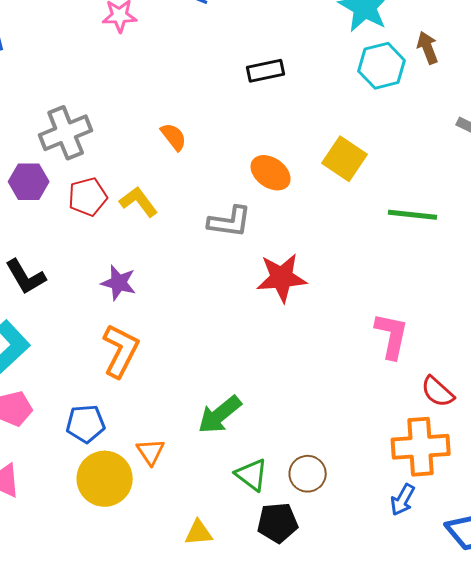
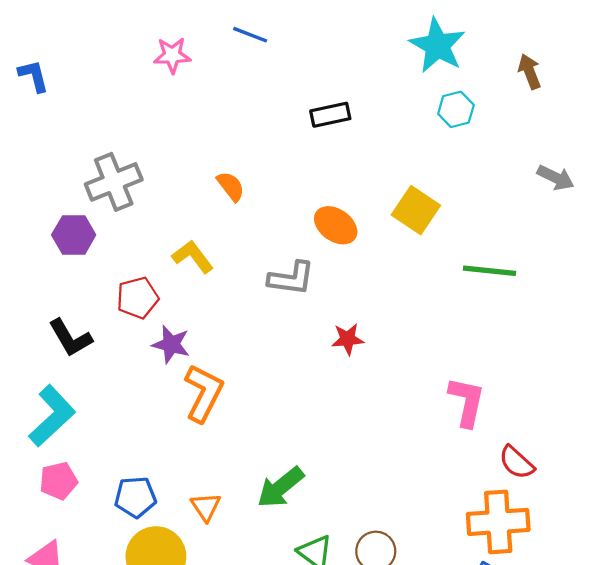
brown arrow: (428, 48) -> (530, 71), moved
cyan hexagon: (382, 66) -> (456, 109), size x0.7
red pentagon: (88, 197) -> (138, 298), moved
red star: (282, 278) -> (348, 339), size x0.6
orange L-shape: (121, 351) -> (204, 393), moved
orange triangle: (151, 452) -> (206, 507), moved

